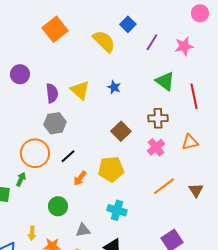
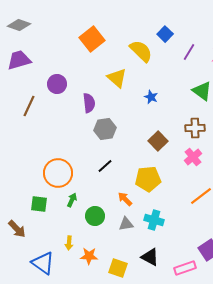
yellow triangle: (80, 90) -> (117, 78), moved
gray hexagon: (55, 123) -> (105, 129), moved
orange circle: (35, 153) -> (58, 173), moved
orange arrow: (80, 178) -> (125, 199), moved, turned 98
green arrow: (21, 179) -> (72, 200), moved
gray triangle: (83, 230) -> (126, 224), moved

